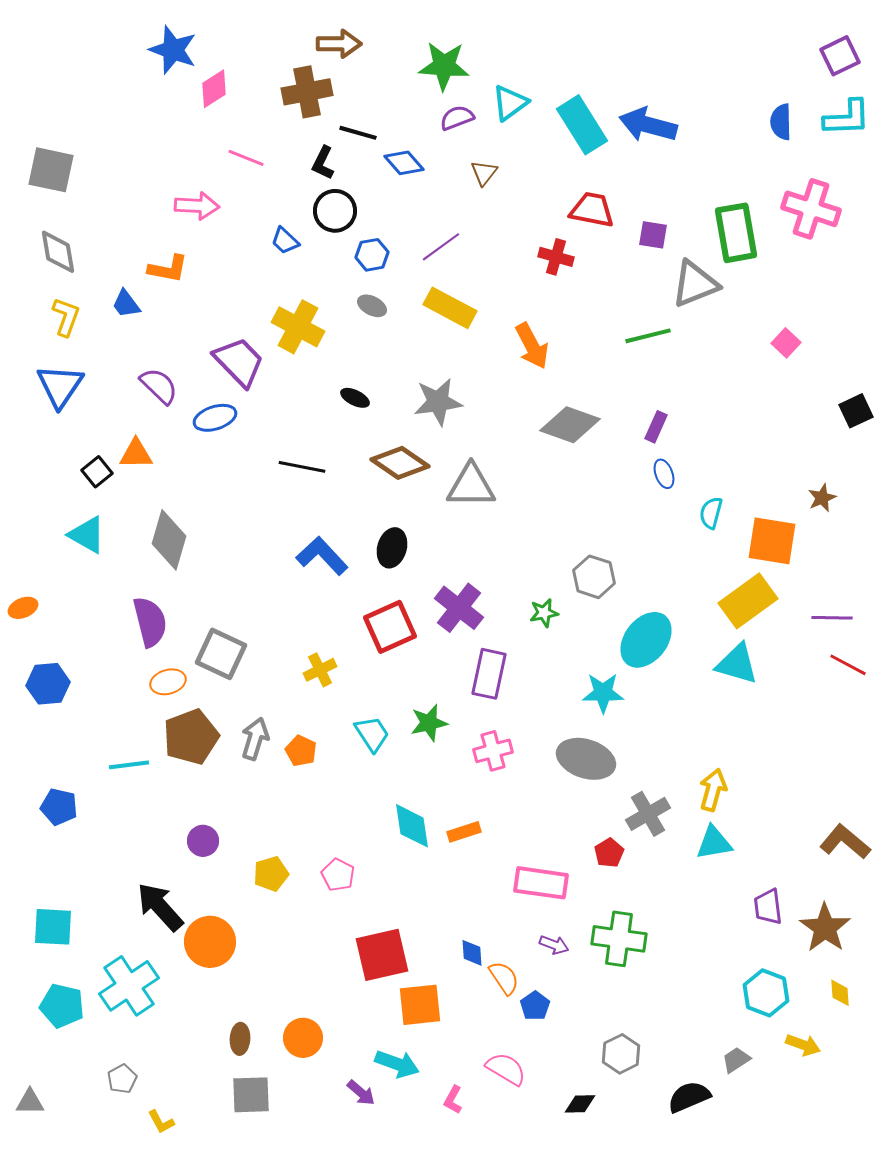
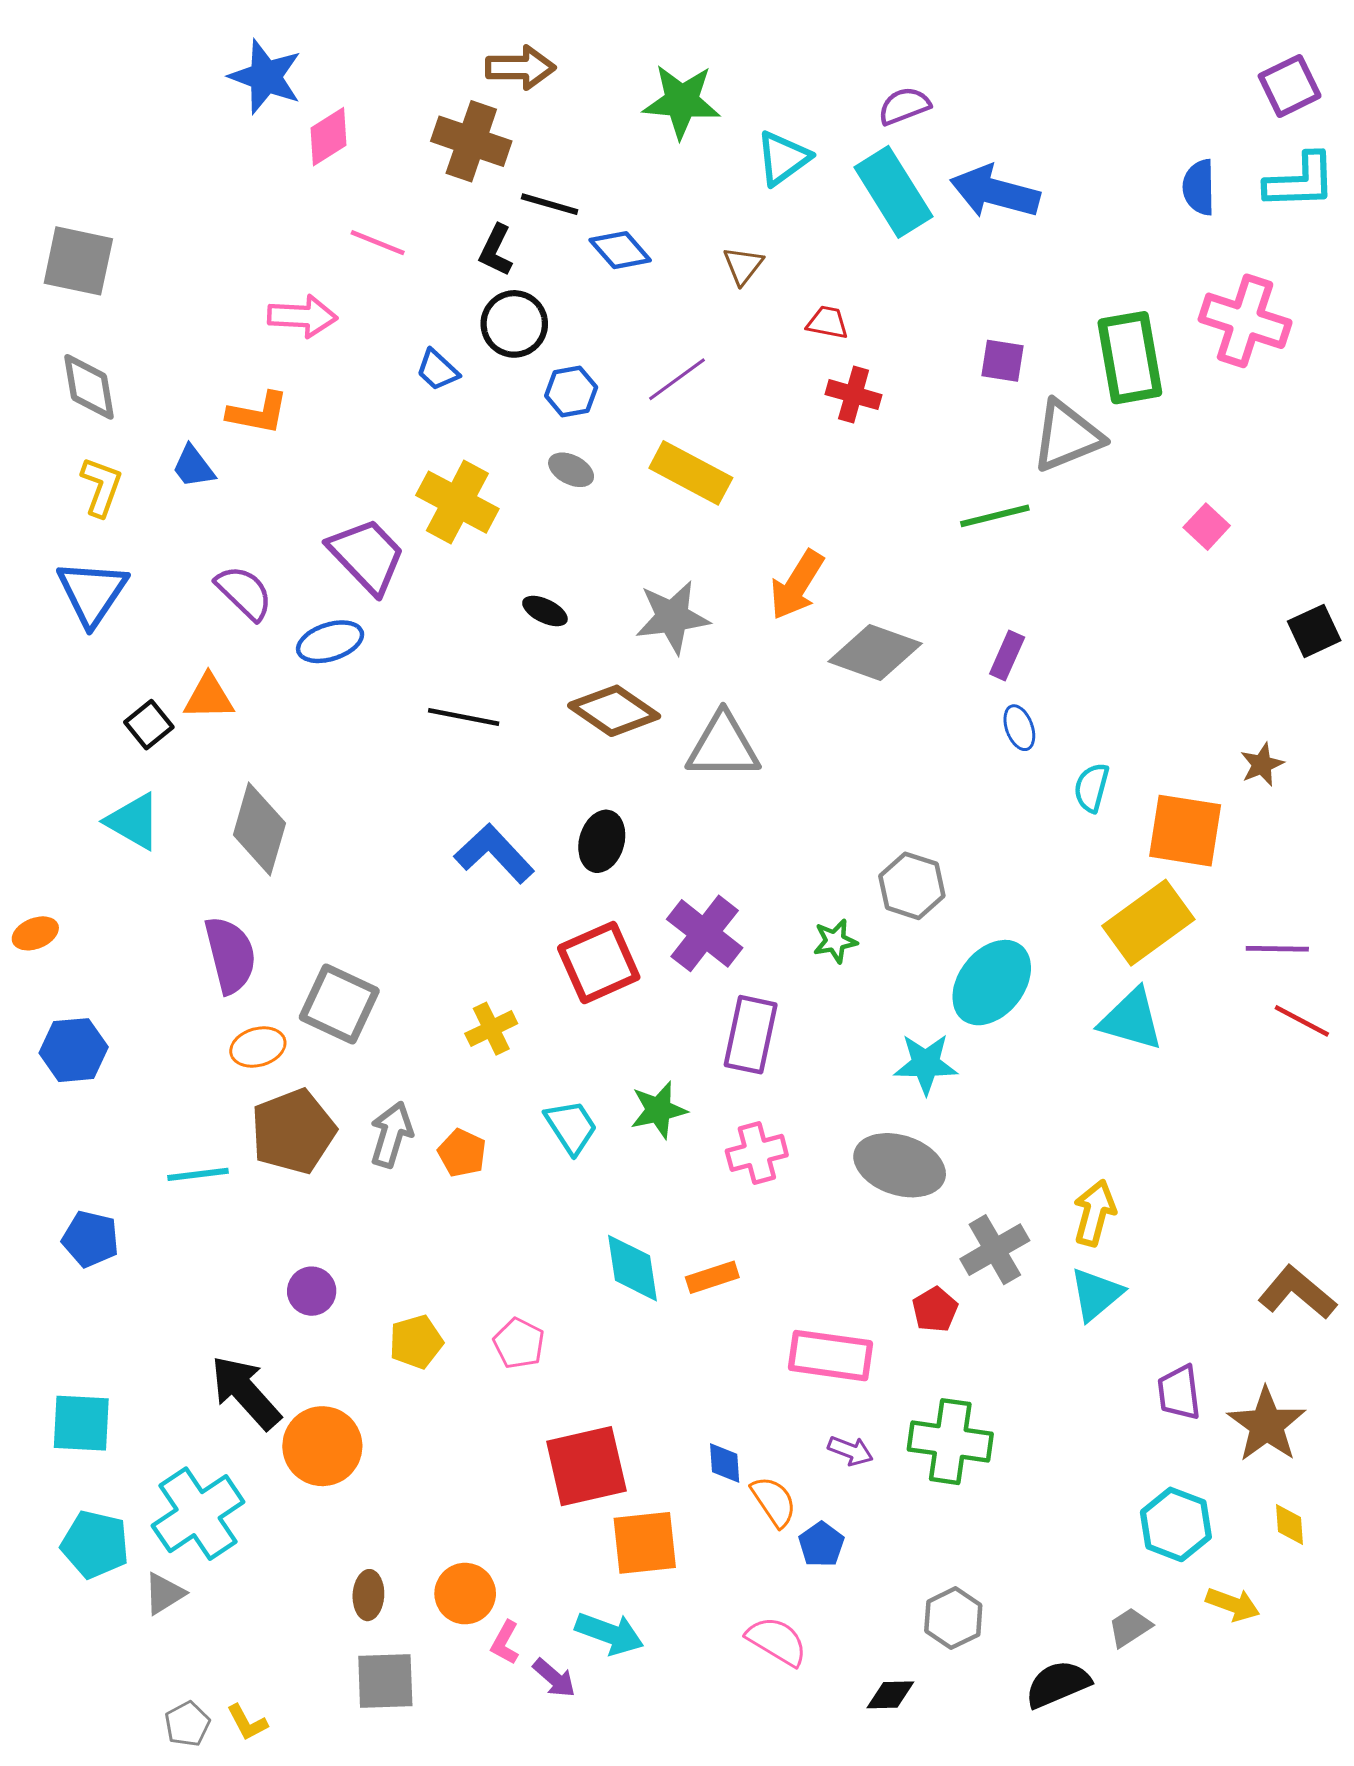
brown cross: (307, 92) -> (471, 141), turned 30
purple semicircle: (457, 118) -> (904, 106), moved
red trapezoid: (592, 210) -> (827, 322), moved, size x0.6
orange arrow: (532, 346) -> (797, 585), moved, turned 60
cyan triangle: (714, 843) -> (1096, 1294), turned -30
gray pentagon: (122, 1079) -> (187, 1724), moved
pink L-shape: (453, 1100) -> (505, 1643), moved
gray triangle: (30, 1102) -> (164, 1594), moved, turned -32

